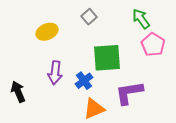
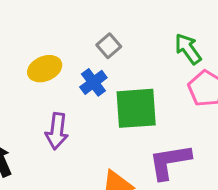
blue cross: (84, 81) -> (93, 82), moved

